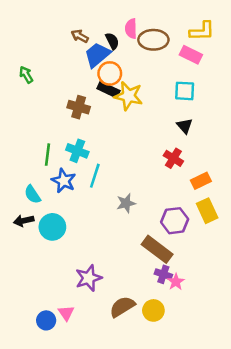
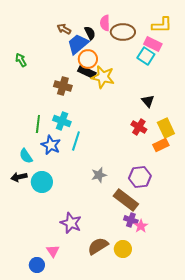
cyan square: (185, 91) -> (146, 56), moved, turned 30
gray star: (126, 203) -> (99, 175), moved
yellow rectangle: (207, 211) -> (166, 128), moved
purple star: (89, 278) -> (71, 223), turned -30
blue circle: (46, 320) -> (37, 265), moved

